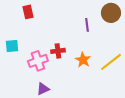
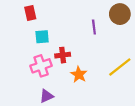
cyan square: (12, 46) -> (42, 37), moved
orange star: (83, 60) -> (79, 74), moved

